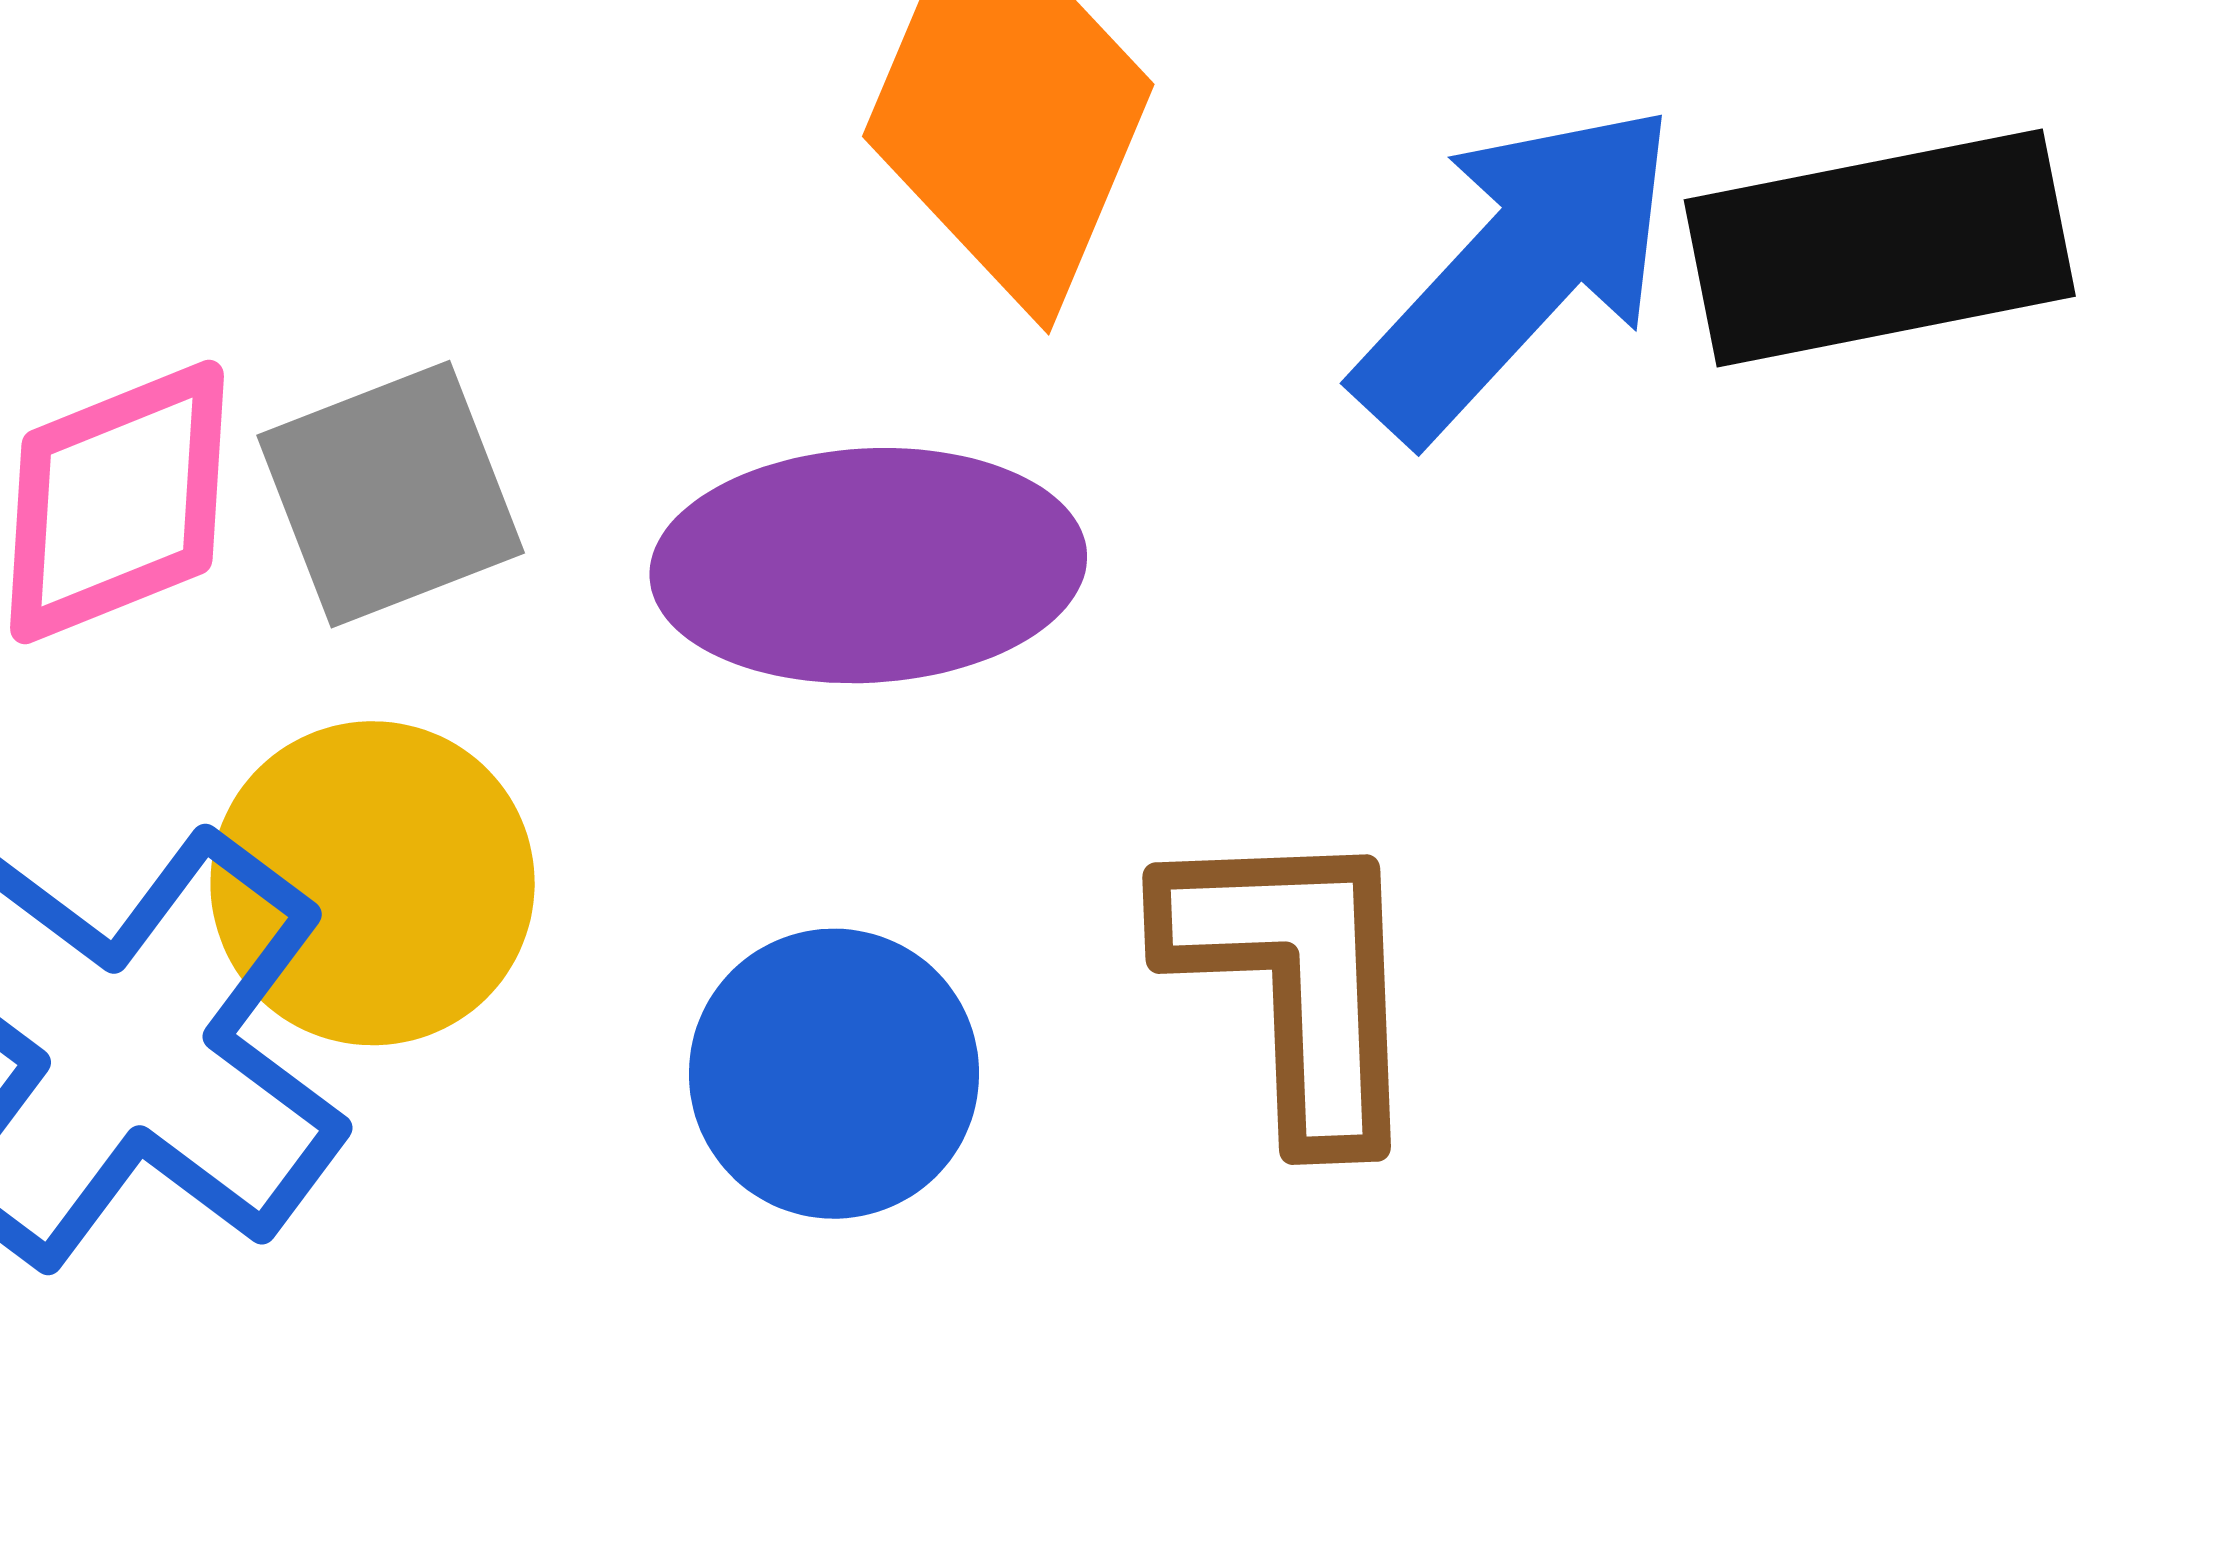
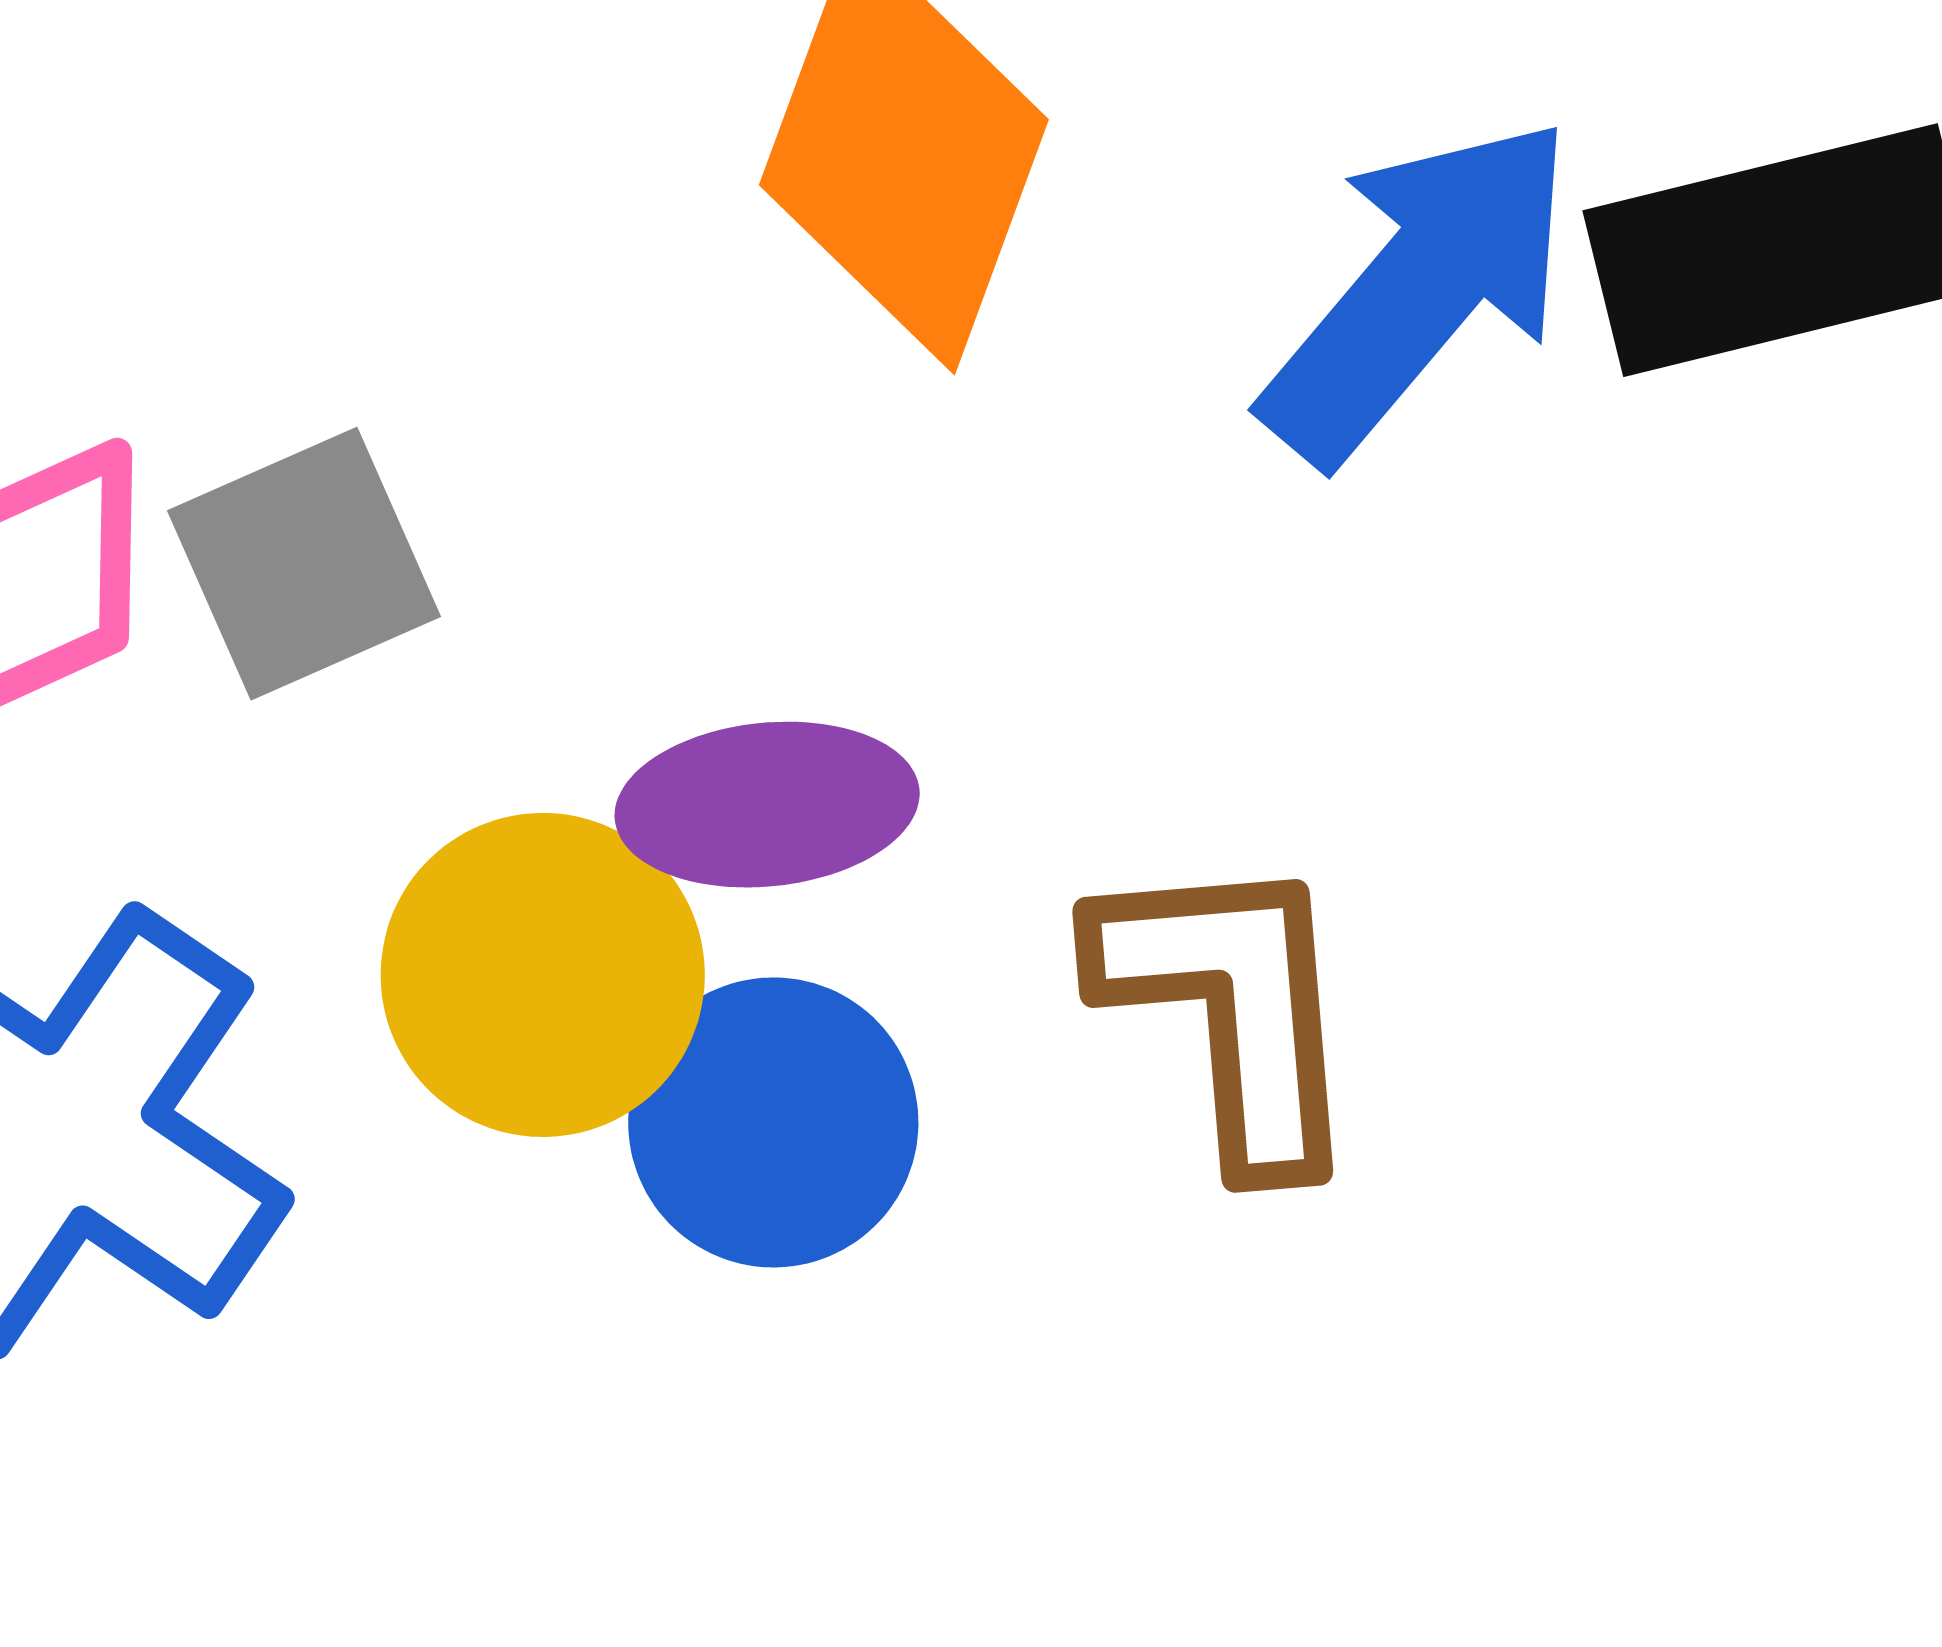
purple ellipse: (868, 566) -> (767, 805), moved, size x0.7
yellow circle: (373, 883) -> (543, 975), moved

